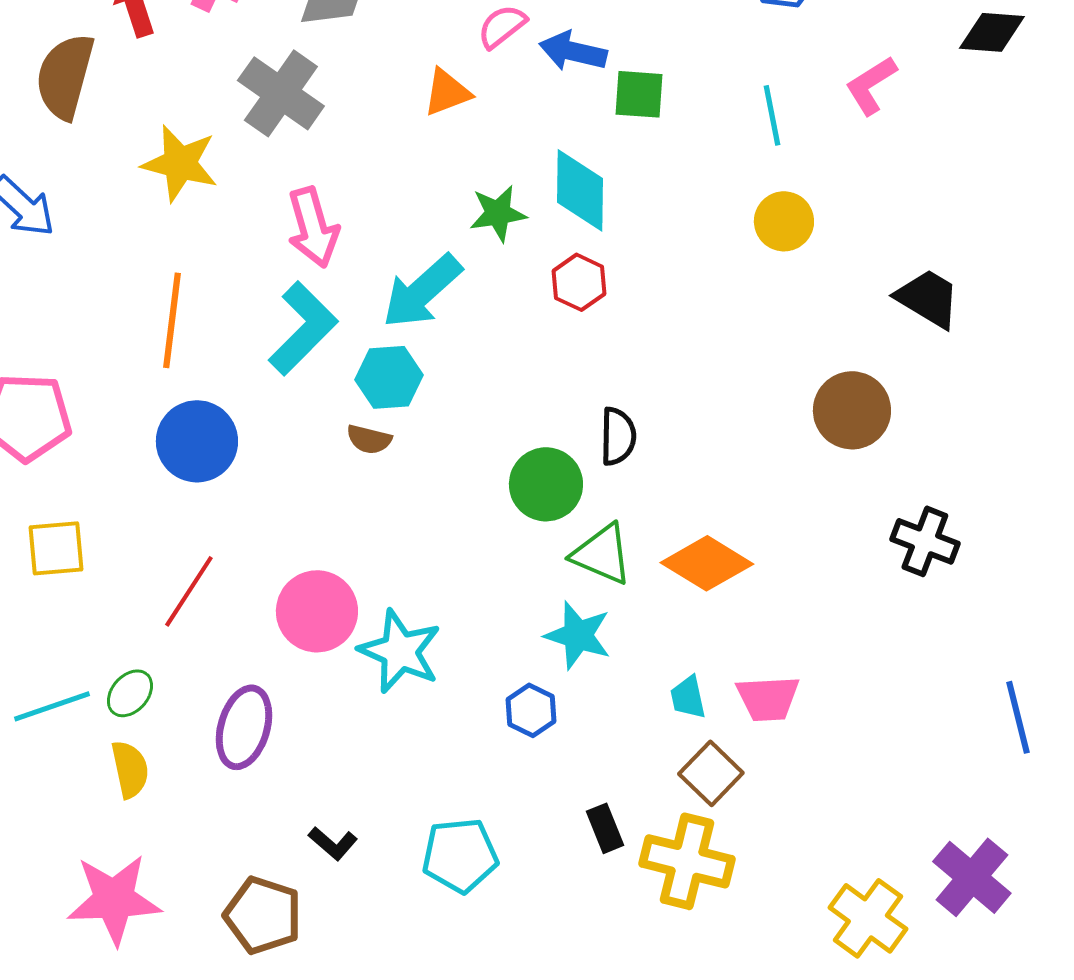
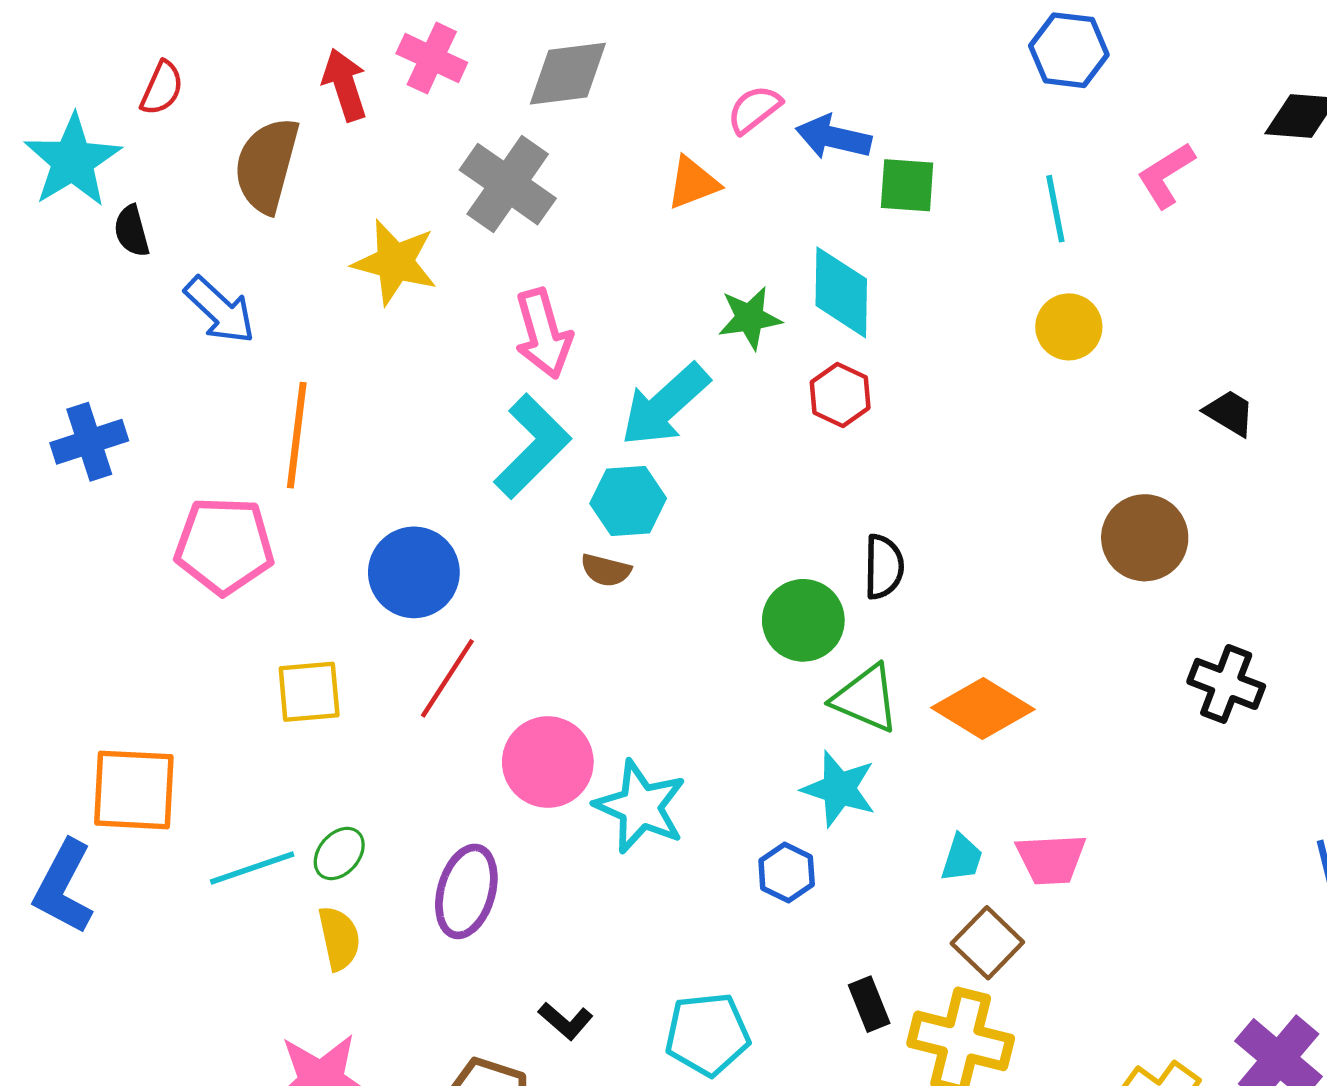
black trapezoid: (928, 298) -> (1230, 413), size x0.7
orange line: (172, 320) -> (297, 435), moved
yellow square: (56, 548) -> (309, 692), moved
red line: (189, 591) -> (447, 678), moved
cyan trapezoid: (688, 697) -> (962, 858), turned -150

